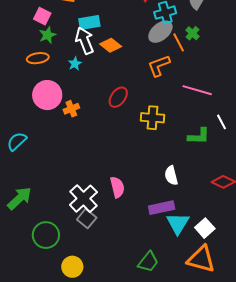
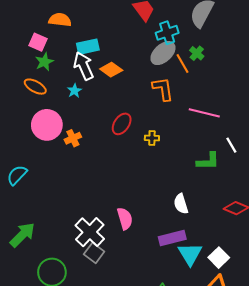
orange ellipse: (38, 58) -> (35, 87), turned 40
orange L-shape: (159, 66) -> (163, 89), turned 105
yellow cross: (152, 118) -> (152, 138), moved, size x0.6

